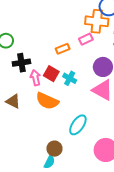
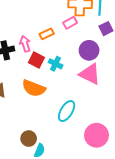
pink arrow: (36, 78) -> (25, 44), moved
brown circle: (54, 149) -> (29, 139), moved

